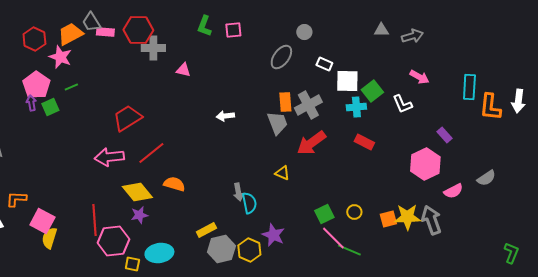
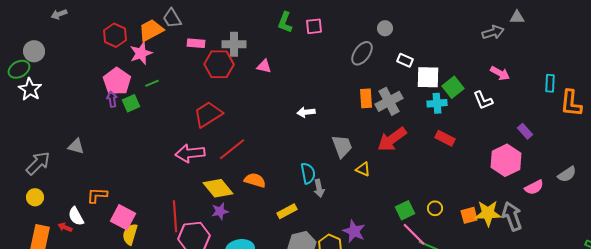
red hexagon: (138, 30) -> (219, 64), moved
gray triangle: (381, 30) -> (517, 17), moved
pink rectangle: (105, 32) -> (196, 43), moved
pink star: (60, 57) -> (141, 53), turned 30
cyan rectangle: (469, 87) -> (550, 83), size x0.7
gray trapezoid: (277, 123) -> (342, 146), moved
cyan semicircle: (249, 203) -> (308, 173), moved
yellow rectangle: (206, 230) -> (287, 211), moved

